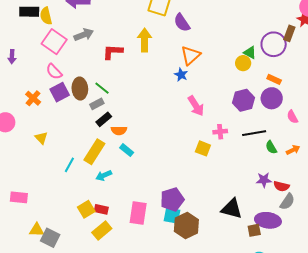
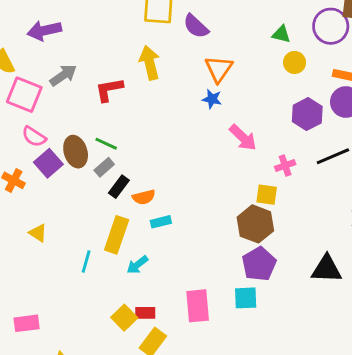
green triangle: (250, 53) -> (281, 34), moved
cyan rectangle: (127, 150) -> (161, 222), turned -40
purple pentagon: (172, 199) -> (259, 264), moved
brown hexagon: (186, 225) -> (255, 224), moved

